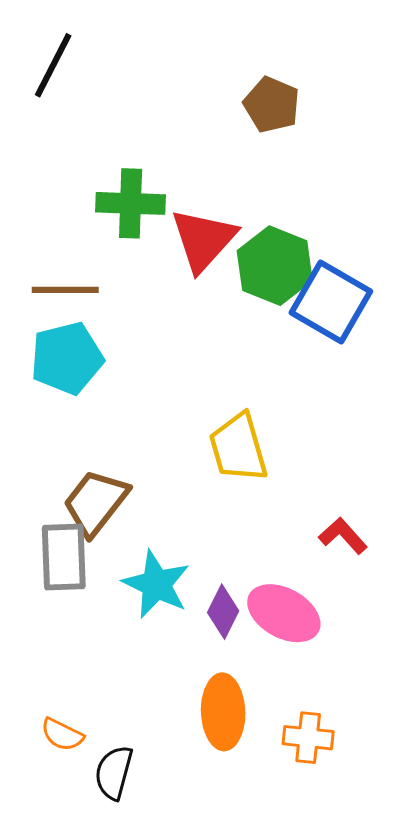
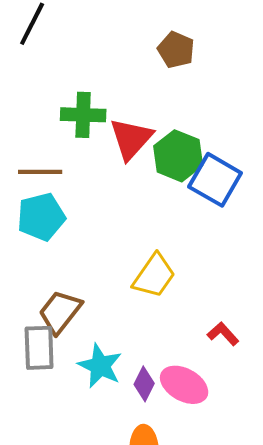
yellow trapezoid: (238, 448) -> (154, 276), turned -129

